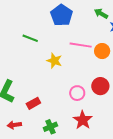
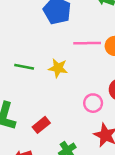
green line: (30, 38) -> (24, 67), moved

